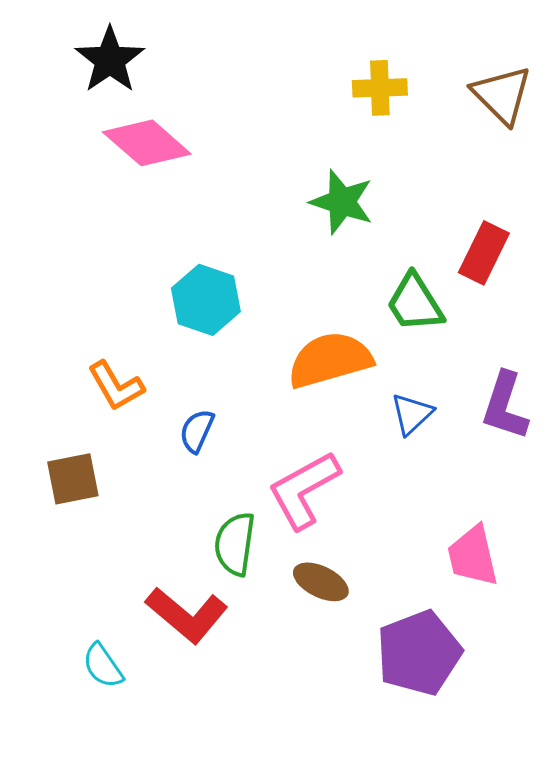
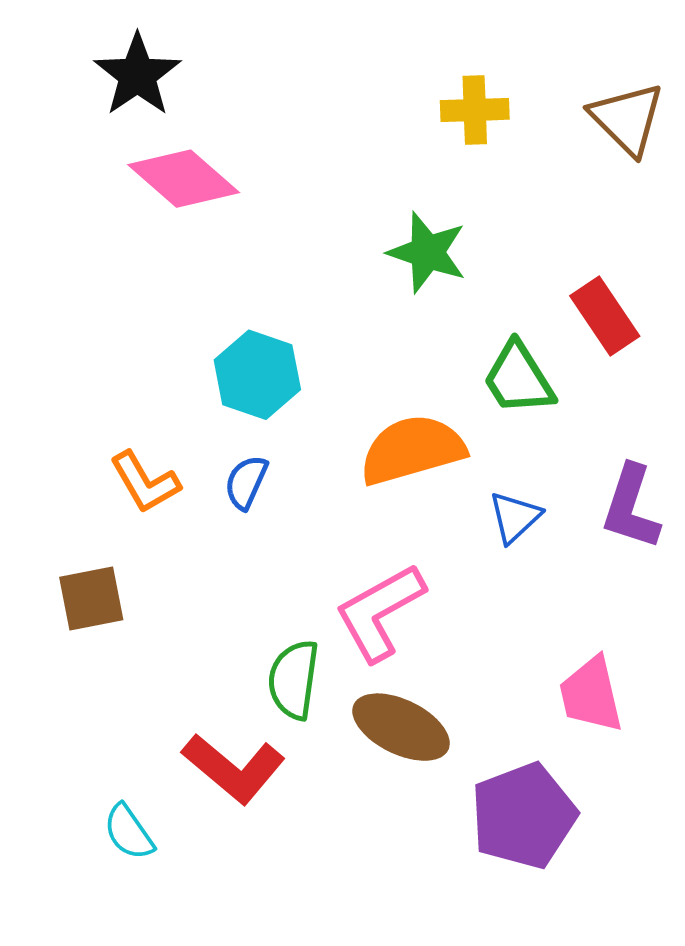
red rectangle: (484, 253) -> (605, 316), turned -60
blue semicircle: (197, 431) -> (246, 482), moved
brown ellipse: (321, 582) -> (401, 727), size x1.4

